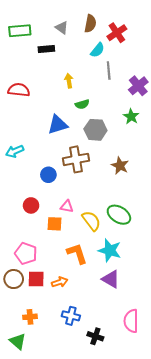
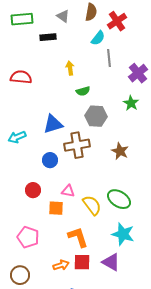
blue triangle: (58, 125) -> (53, 124), moved
cyan star: (110, 250) -> (123, 234), moved
brown circle: (14, 279) -> (20, 275), moved
red square: (36, 279) -> (82, 262), moved

